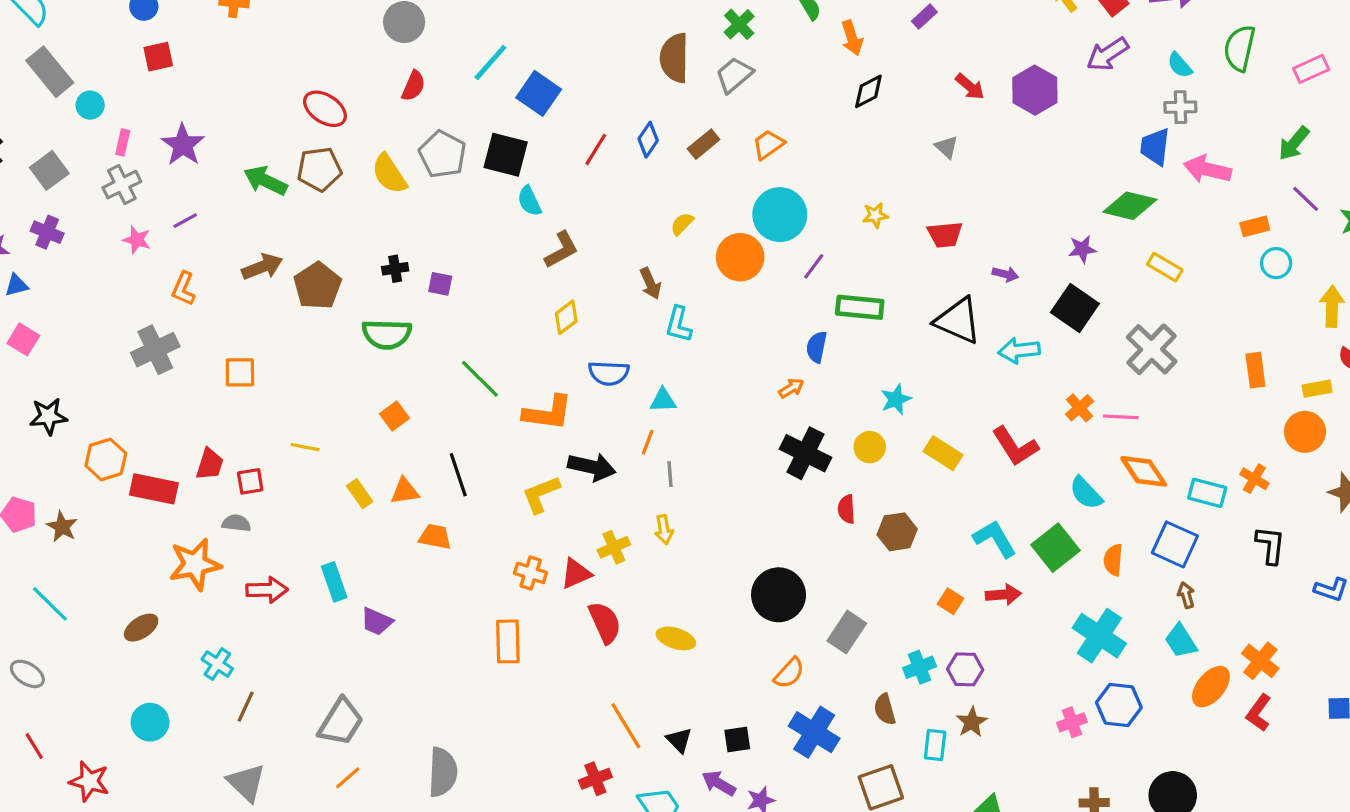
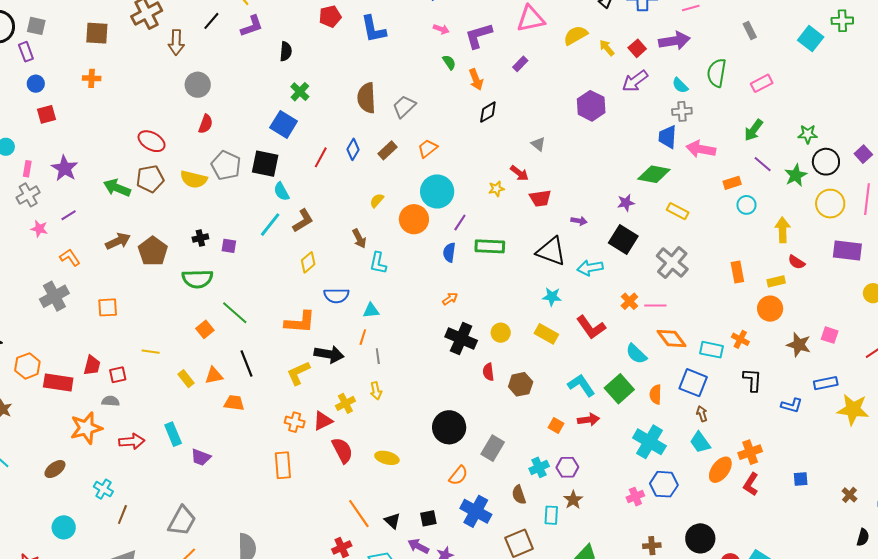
green cross: (739, 24) -> (300, 92), moved
cyan line: (490, 62) -> (270, 225), moved
red arrow: (970, 87) -> (519, 173), moved
yellow semicircle: (389, 174) -> (194, 179), turned -40
orange L-shape: (183, 289) -> (70, 258), turned 125
blue semicircle: (817, 347) -> (449, 252), moved
green line: (480, 379) -> (235, 313), moved
cyan star: (896, 399) -> (552, 297), moved, turned 30
orange cross: (1260, 661) -> (750, 452), turned 35

